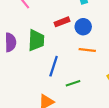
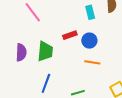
blue line: (54, 66) -> (46, 83), moved

